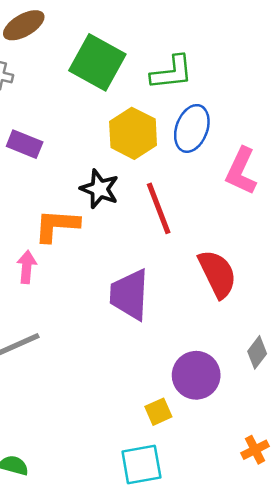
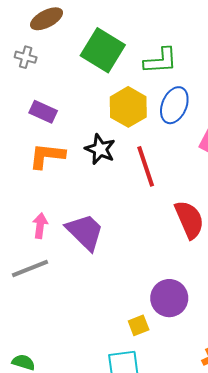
orange L-shape: (57, 225) -> (47, 156), moved
pink arrow: (27, 267) -> (40, 226), moved
purple trapezoid: (129, 295) -> (85, 232), moved, turned 129

